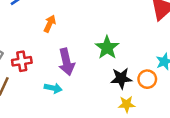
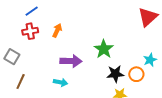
red cross: (22, 61) -> (30, 31), moved
purple arrow: (66, 62) -> (71, 61), turned -75

